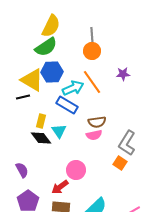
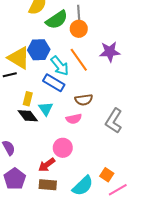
green semicircle: (46, 47) -> (57, 20), moved
purple star: (123, 74) -> (110, 52), size x1.5
cyan arrow: (73, 88) -> (60, 66), turned 75
pink semicircle: (94, 135) -> (74, 119), moved
orange square: (120, 163) -> (107, 175), moved

